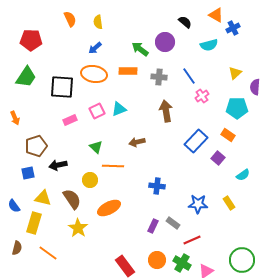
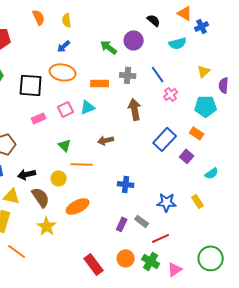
orange rectangle: (128, 71) -> (100, 83), moved
black arrow: (58, 165) -> (27, 174), moved

